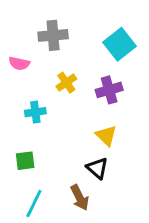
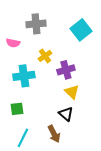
purple cross: (109, 90) -> (66, 70), moved
cyan cross: (35, 112) -> (24, 76), size x1.5

